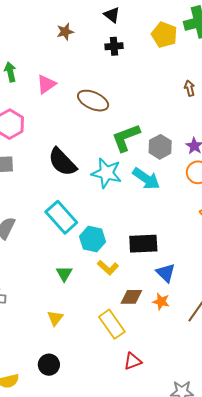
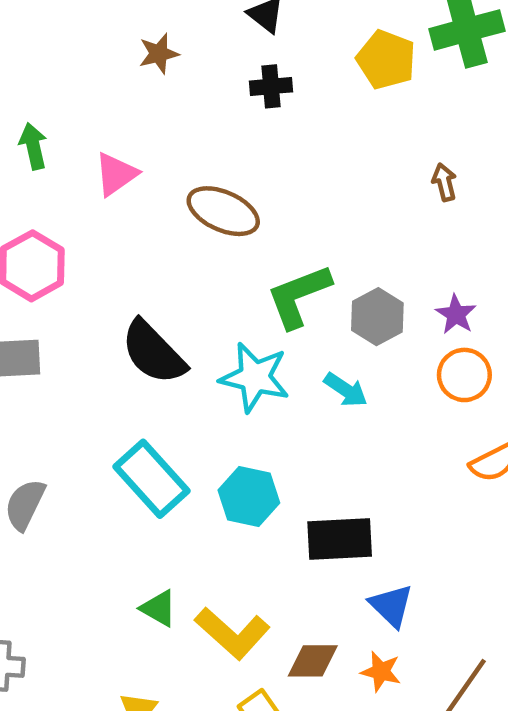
cyan arrow: (146, 179) -> (346, 390), size x0.7
cyan hexagon: (92, 239) -> (249, 496), moved
yellow L-shape: (108, 268) -> (232, 633), moved, size x1.5
green triangle: (64, 274) -> (159, 608), turned -30

